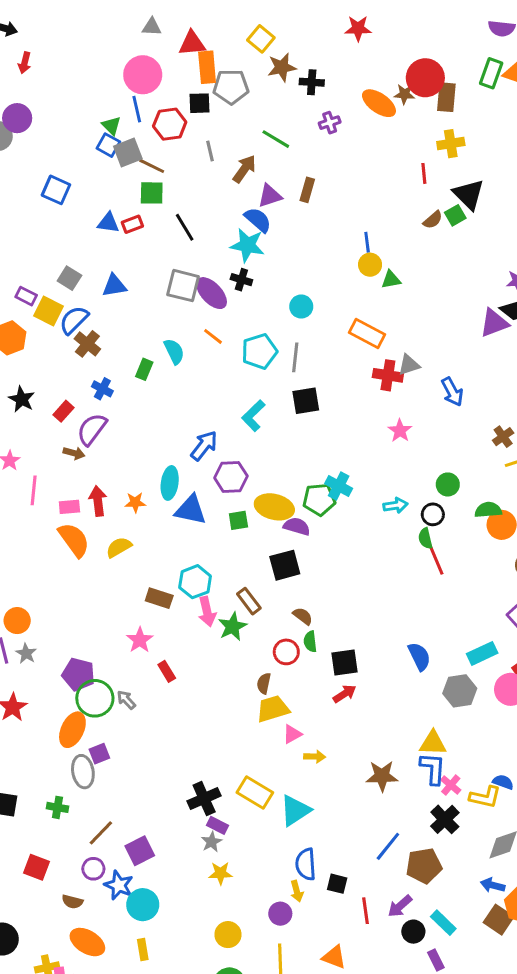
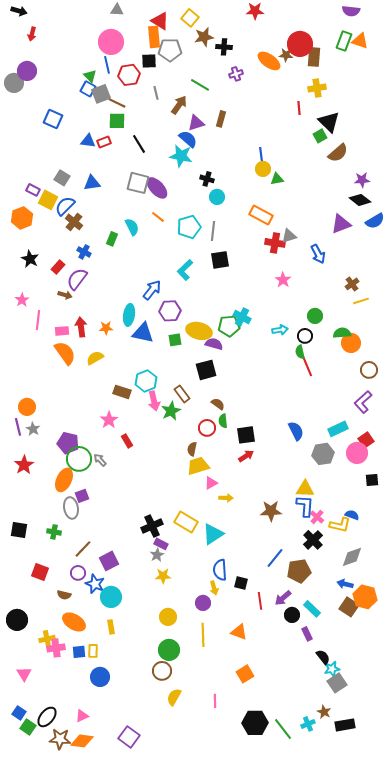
red triangle: (192, 43) -> (160, 21), moved, turned 36
brown semicircle: (433, 220) -> (338, 153), moved, size x1.5
black cross: (241, 280) -> (207, 179), moved
purple triangle: (494, 323) -> (341, 224), moved

